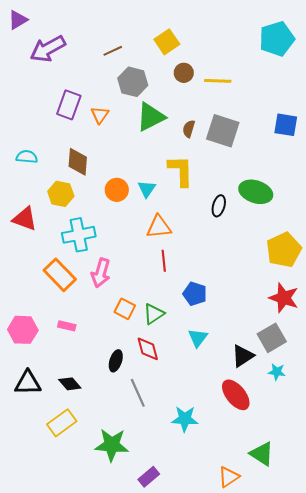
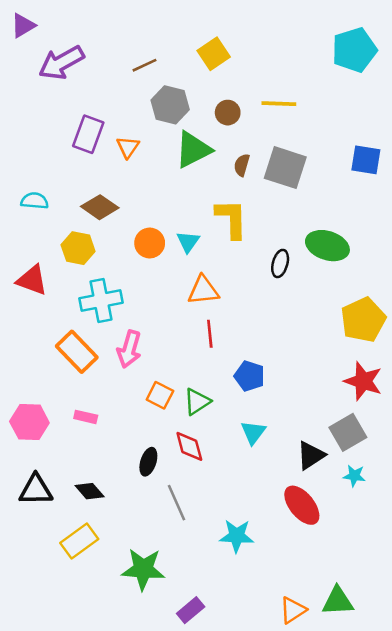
brown circle: (184, 73) -> (228, 113), moved
brown diamond: (78, 162) -> (100, 207), turned -60
green triangle: (262, 454) -> (338, 601), moved, turned -36

